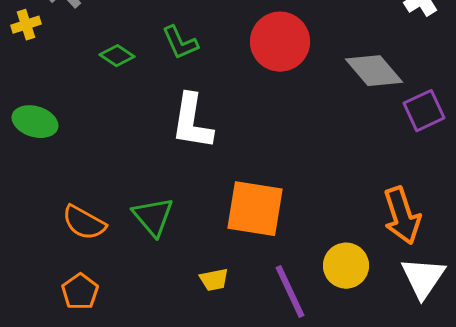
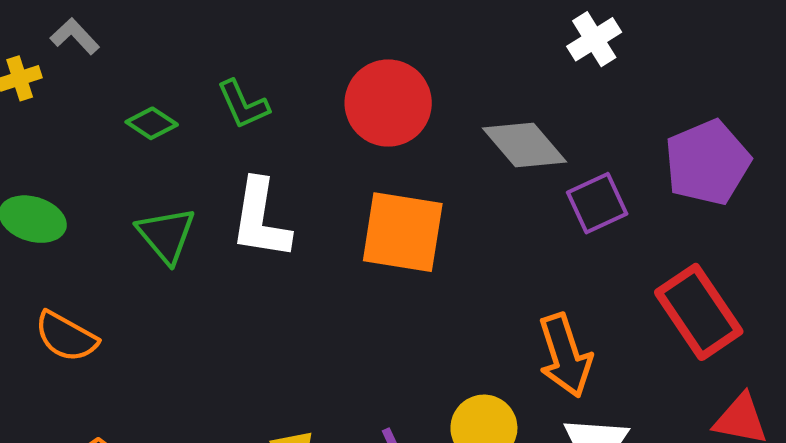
orange square: (255, 209) -> (403, 232), moved
green triangle: (153, 217) -> (166, 235), moved
orange semicircle: (84, 223) -> (66, 337), moved

